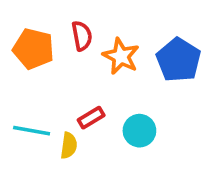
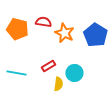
red semicircle: (82, 36) -> (43, 22), turned -70
yellow semicircle: (69, 146) -> (58, 84), moved

